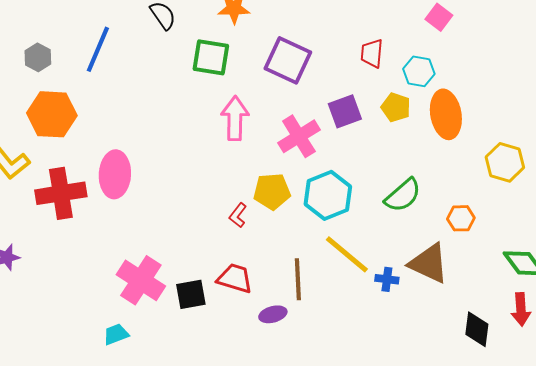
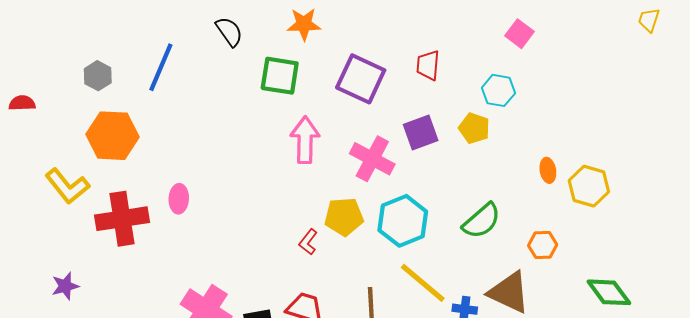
red trapezoid: (372, 53) -> (428, 65), moved
orange ellipse: (446, 114) -> (548, 170), moved, size x0.5
pink cross: (299, 136) -> (372, 159), turned -30
pink ellipse: (115, 174) -> (179, 199), size x0.6

